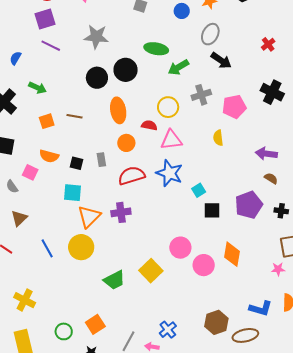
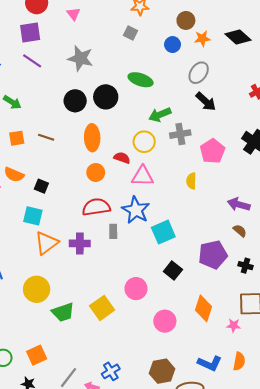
green arrow: (178, 67) -> (160, 115), moved
pink pentagon: (234, 107) -> (212, 151), turned -30
gray rectangle: (101, 160) -> (113, 231), moved
cyan square: (199, 190) -> (163, 232), size x1.6
black square: (212, 210) -> (173, 270), moved, turned 30
yellow circle: (81, 247) -> (37, 289), moved
orange diamond: (232, 254) -> (203, 308), moved
pink circle: (204, 265) -> (165, 321), moved

